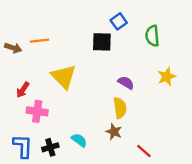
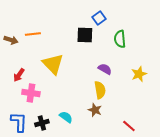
green semicircle: (152, 36) -> (120, 39), moved
yellow star: (167, 77) -> (139, 74), moved
red line: (144, 151) -> (129, 126), moved

